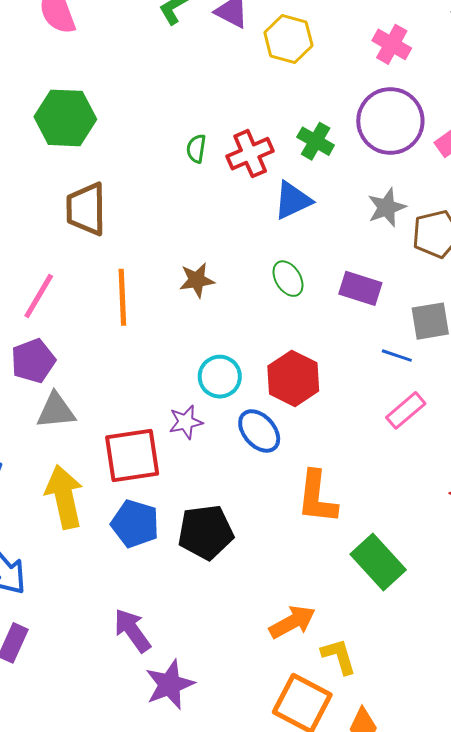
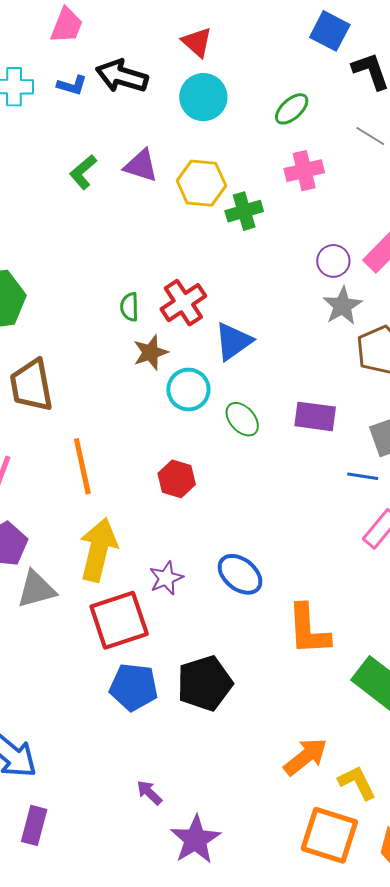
pink cross: (392, 44) -> (304, 171), turned -33
purple circle: (390, 121) -> (333, 261), moved, size x0.5
green cross: (316, 141) -> (244, 211), moved, turned -36
gray star: (387, 207) -> (342, 306), moved
brown star: (197, 280) -> (151, 352), moved
cyan circle: (220, 377) -> (188, 390), moved
red hexagon: (293, 378) -> (177, 479), moved, size x0.7
yellow arrow: (64, 497) -> (98, 550), moved, turned 36
purple arrow: (132, 630) -> (149, 793), size x0.6

